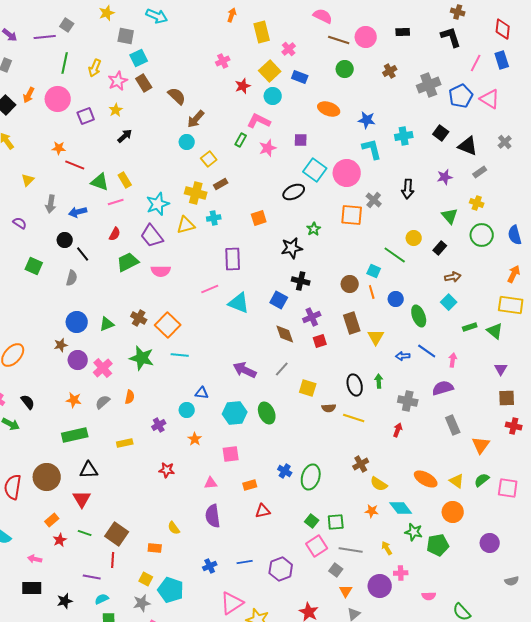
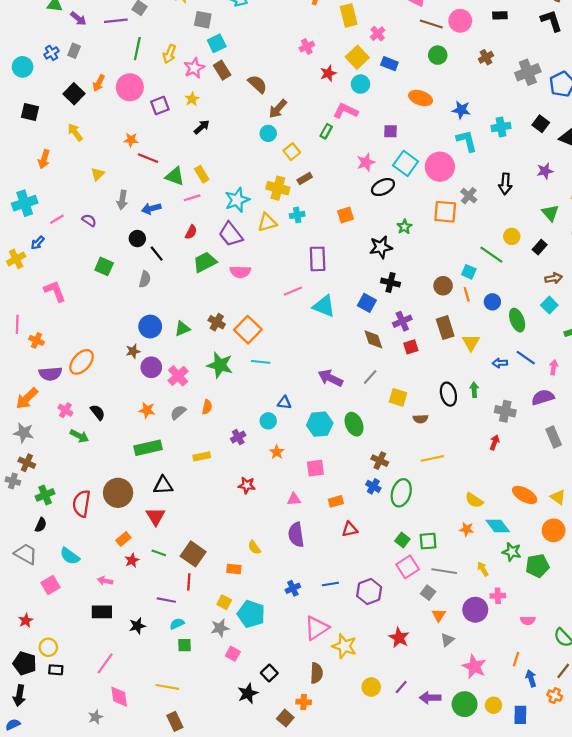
pink star: (268, 148) -> (366, 162), moved
yellow line: (354, 418) -> (432, 458), moved, turned -30
brown cross: (361, 464) -> (380, 461), moved, turned -35

